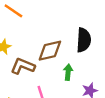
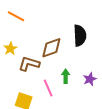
green arrow: (68, 72) -> (66, 76), moved

